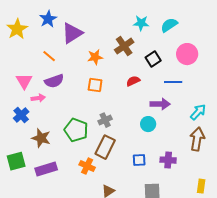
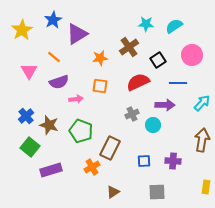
pink triangle: (24, 81) -> (29, 71), moved
red semicircle: (133, 81) -> (138, 82), size x1.6
pink arrow: (38, 98) -> (76, 99), moved
cyan arrow: (198, 112) -> (202, 103), moved
gray cross: (105, 120) -> (132, 114), moved
brown star: (41, 138) -> (49, 125), moved
green square: (16, 161) -> (30, 147), moved, turned -36
orange cross: (87, 166) -> (92, 167), turned 35

